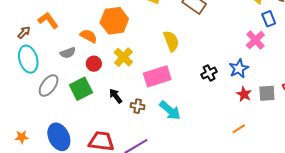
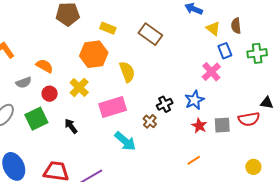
orange hexagon: (114, 21) -> (94, 54), moved
brown cross: (138, 106) -> (150, 121), moved, turned 32

